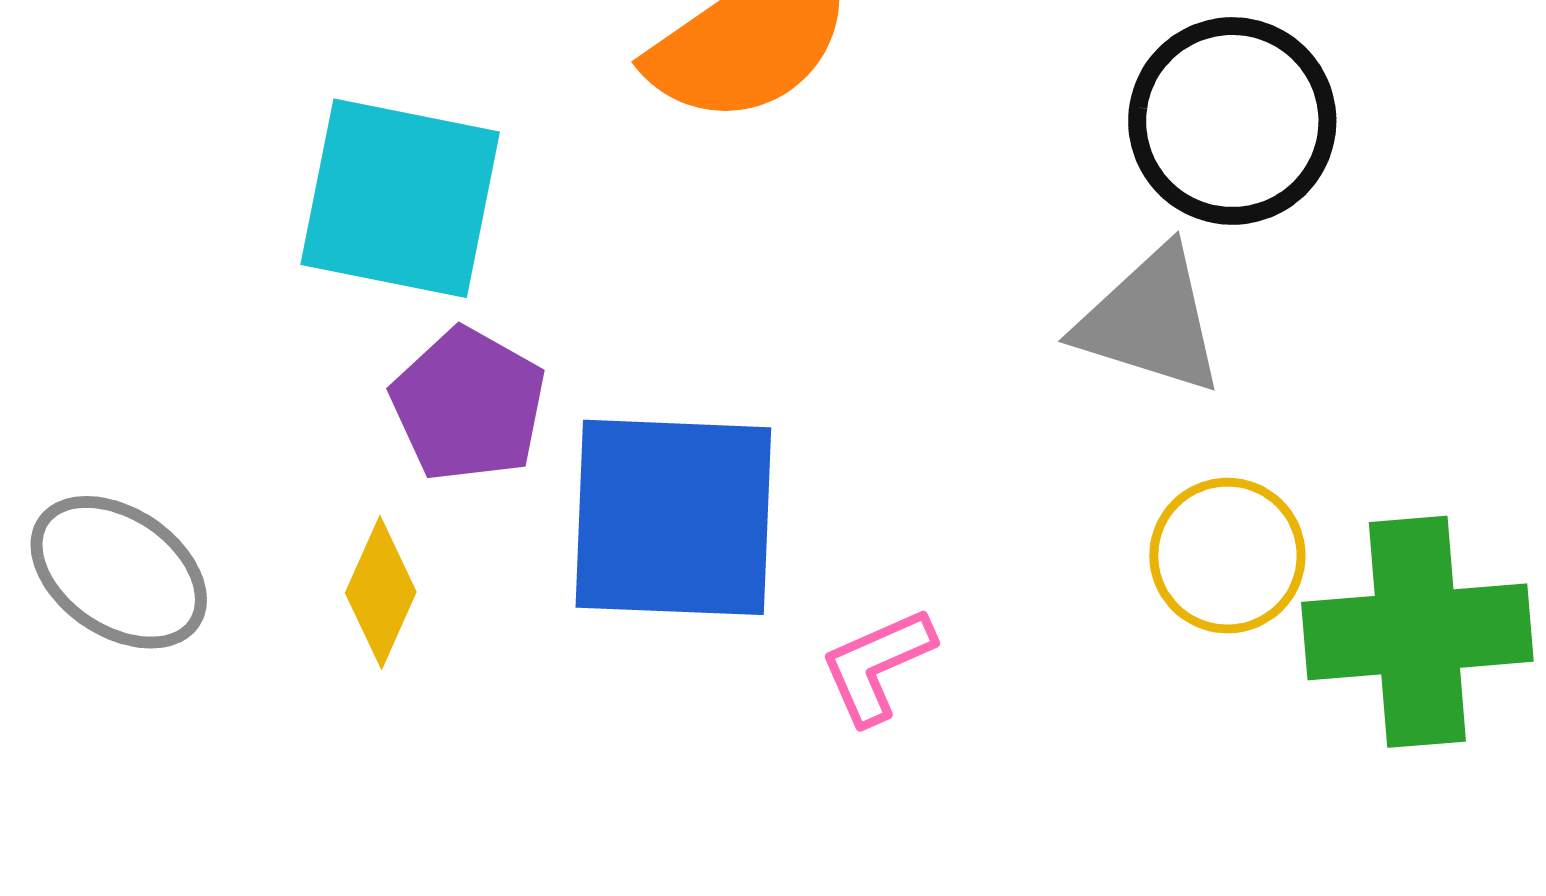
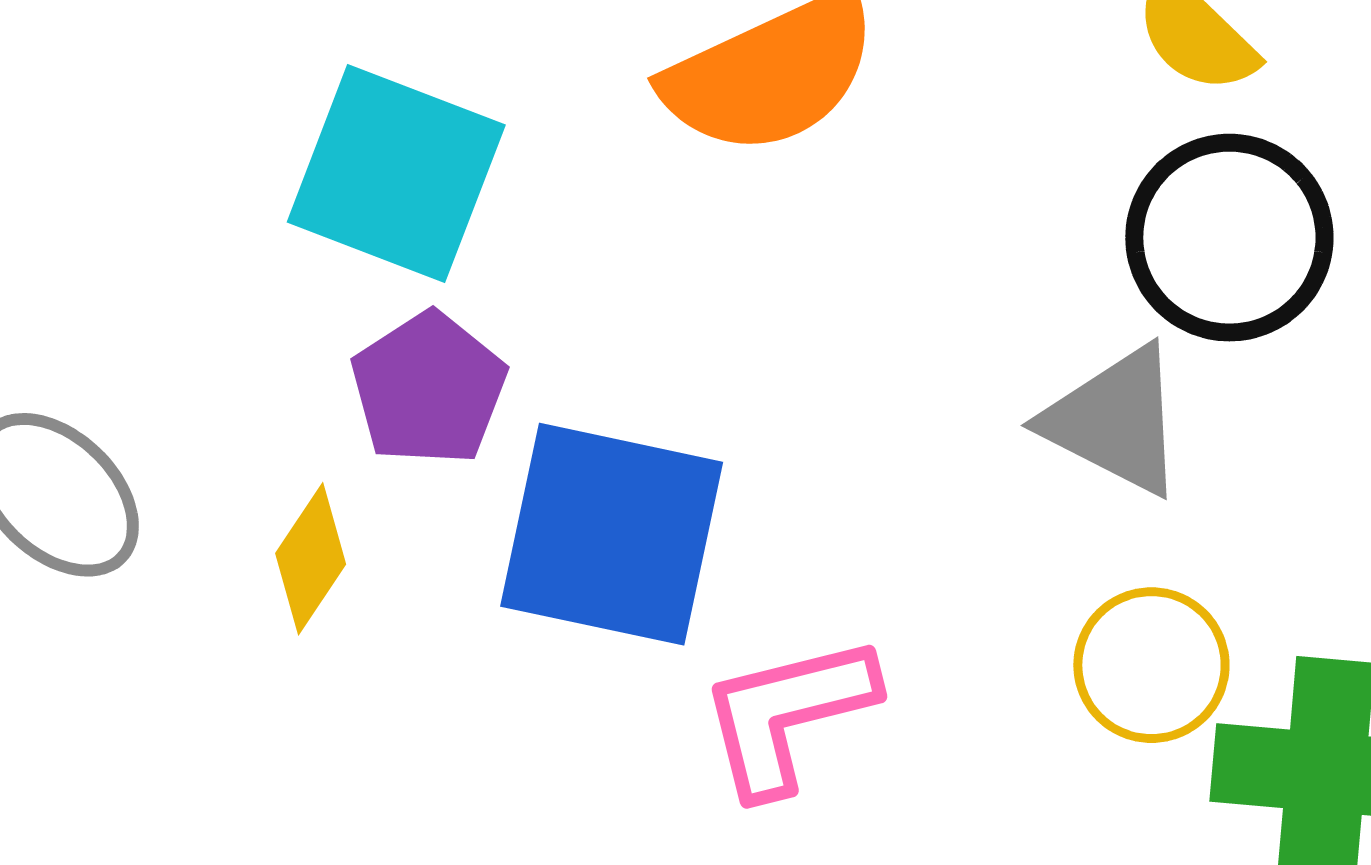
pink L-shape: (877, 665) -> (788, 714), size x1.5

